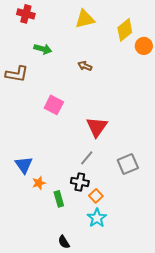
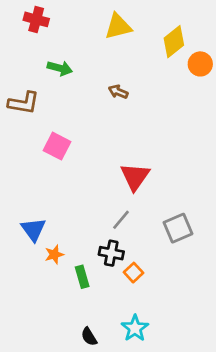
pink square: (54, 105) -> (57, 146), moved
cyan star: (97, 218) -> (135, 328), moved

